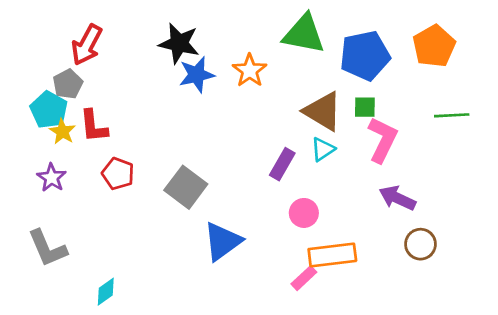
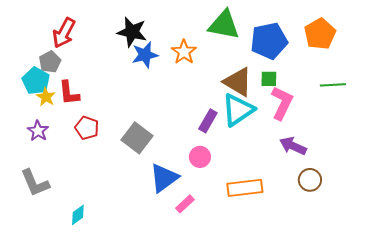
cyan triangle: (323, 149) -> (238, 110), size x1.8
pink circle: (304, 213) -> (200, 157), moved
pink rectangle: (304, 278) -> (185, 204), moved

